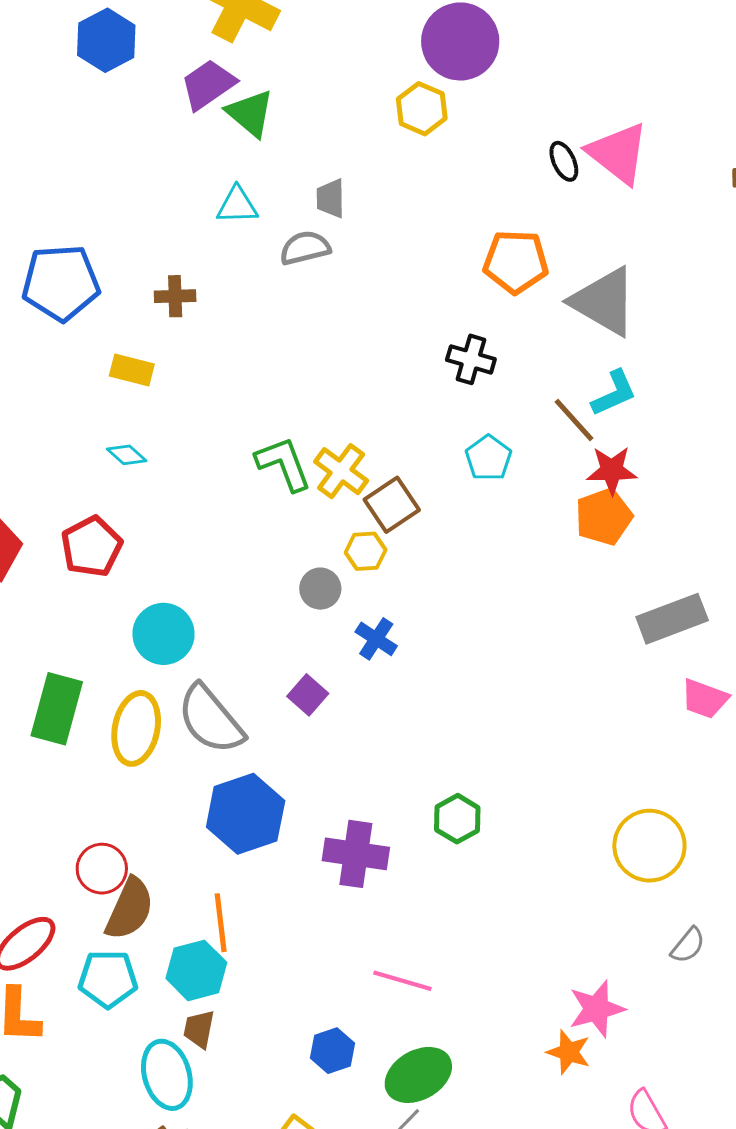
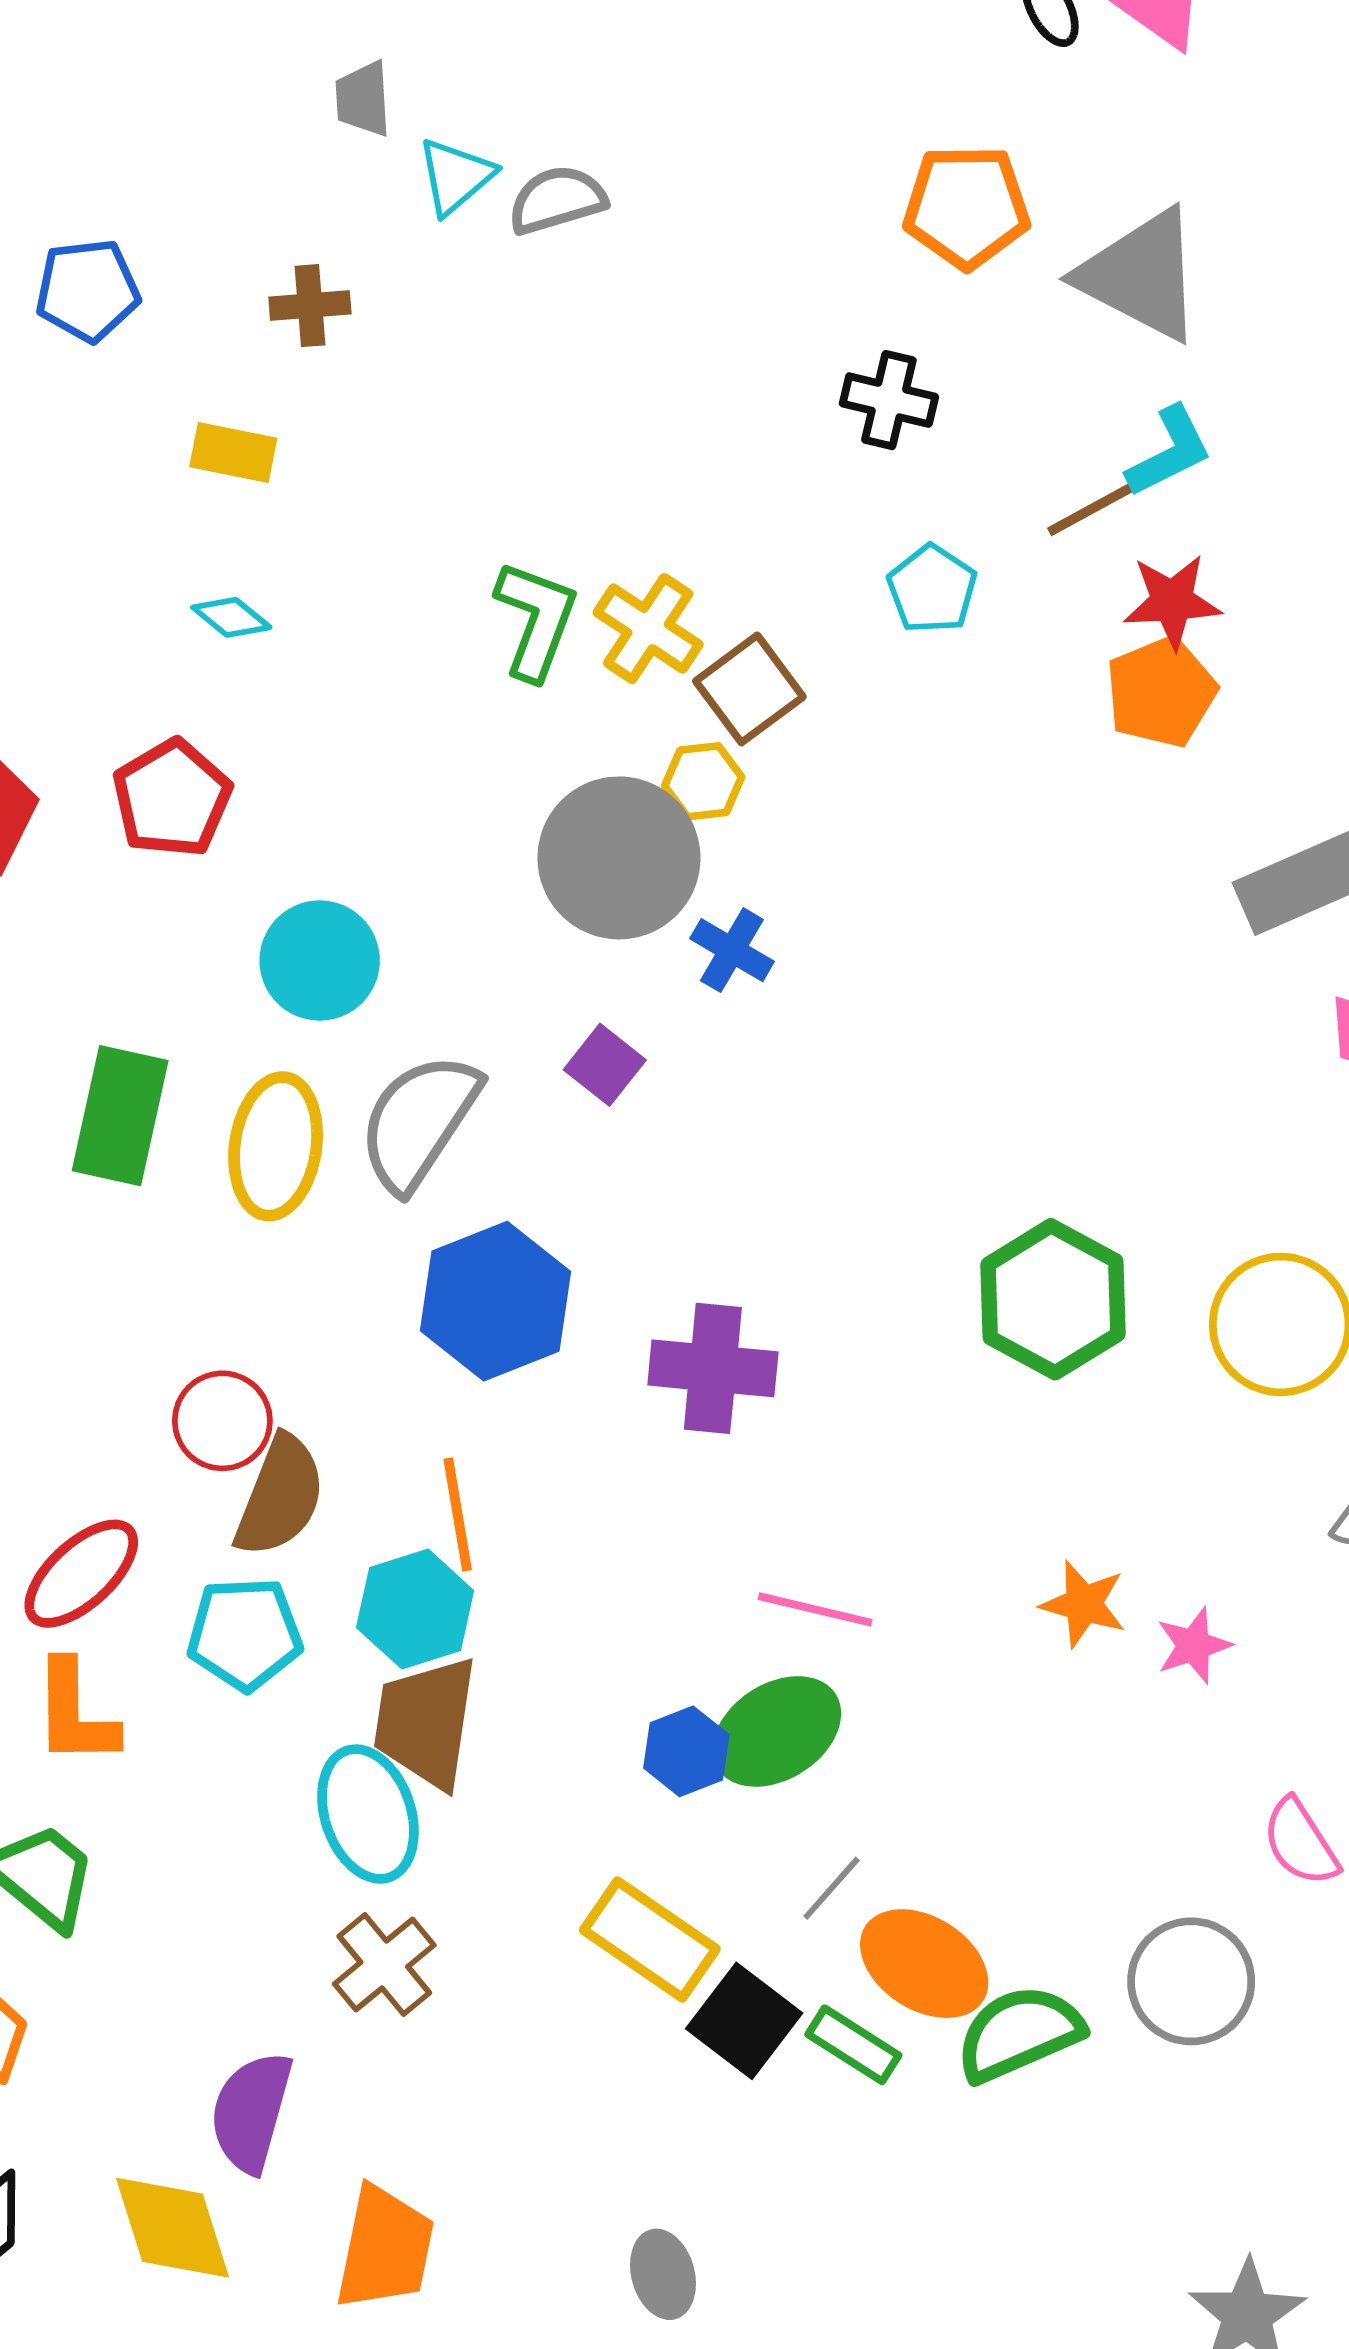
gray trapezoid: (331, 198) -> (363, 99), moved
cyan triangle: (237, 205) -> (456, 176), moved, turned -36
blue pentagon: (61, 283) -> (88, 290), size x0.7
brown line: (574, 420) -> (1094, 507), turned -74
green L-shape: (284, 464) -> (536, 620), turned 44
gray circle: (320, 589) -> (619, 858), size x2.0
gray semicircle: (211, 719) -> (419, 1122), turned 76
green hexagon: (457, 819) -> (1053, 1299), moved, size x1.6
pink star: (597, 1009) -> (1194, 1646), size x0.7
brown trapezoid: (199, 1029) -> (426, 1722), size x1.8
orange star: (569, 1052) -> (1083, 1604), moved
green ellipse: (418, 1075) -> (777, 1731), moved

